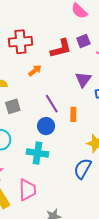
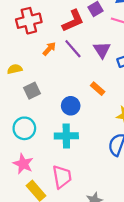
purple line: (52, 104) -> (73, 49), moved
orange rectangle: (73, 114) -> (98, 89), turned -40

